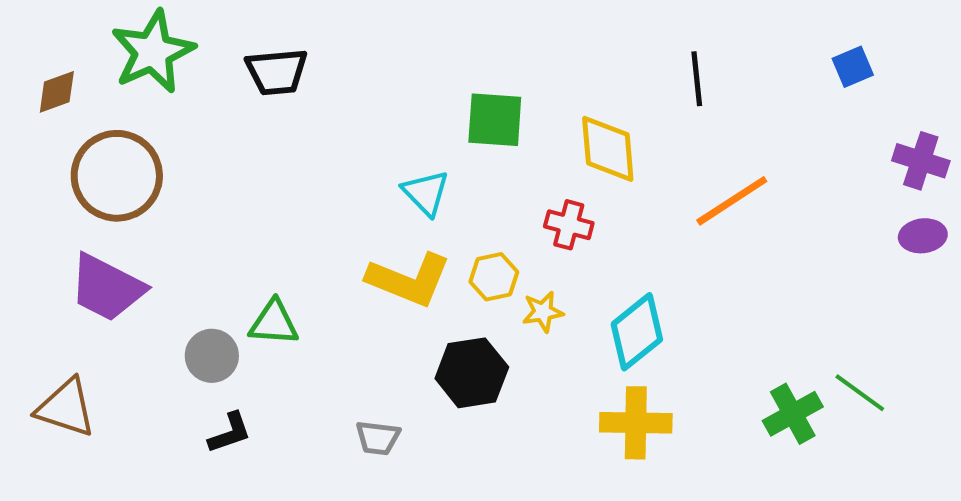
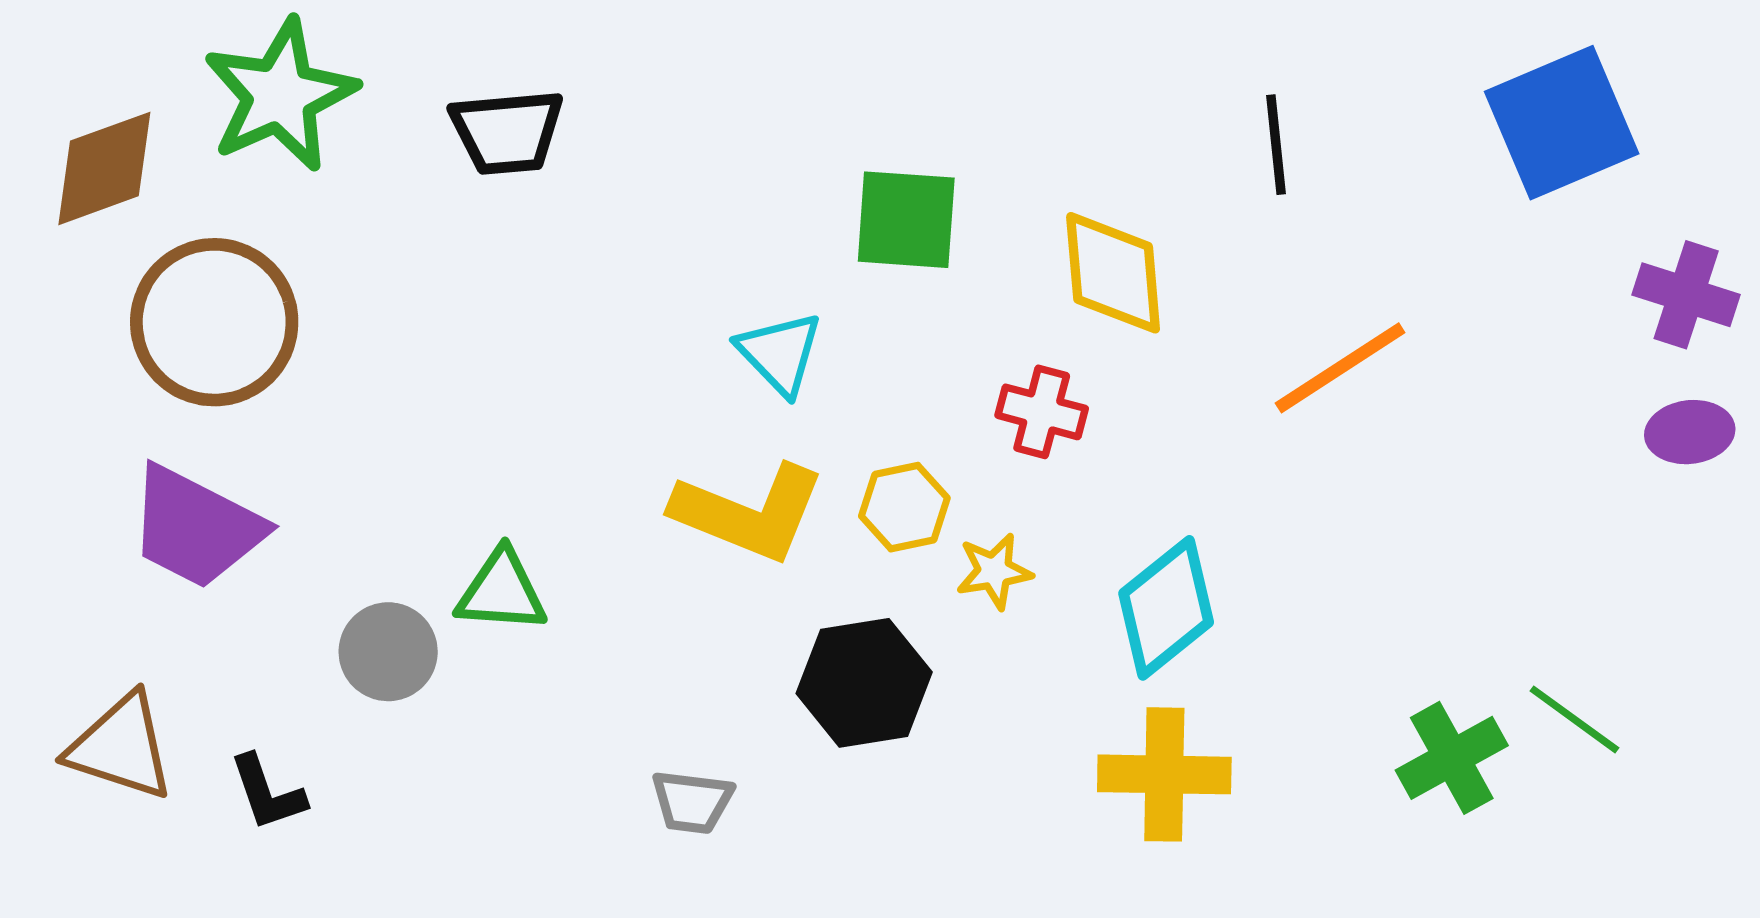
blue square: (853, 67) -> (1562, 123), size x2.0
brown diamond: (57, 92) -> (104, 168), size x1.5
black L-shape: (230, 433) -> (267, 793), moved, turned 90

